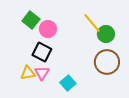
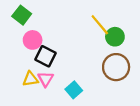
green square: (31, 20) -> (22, 15), moved
pink circle: (48, 29) -> (33, 40), moved

